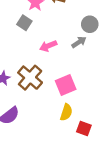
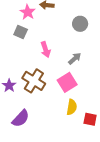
gray arrow: (79, 42) -> (75, 59), moved
pink arrow: (48, 46) -> (46, 50), turned -77

